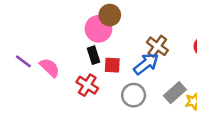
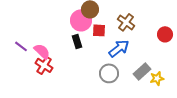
brown cross: (157, 46) -> (126, 22), moved
red square: (112, 65) -> (99, 30), moved
red cross: (87, 85) -> (44, 65), moved

